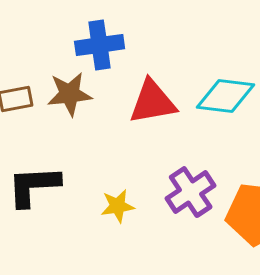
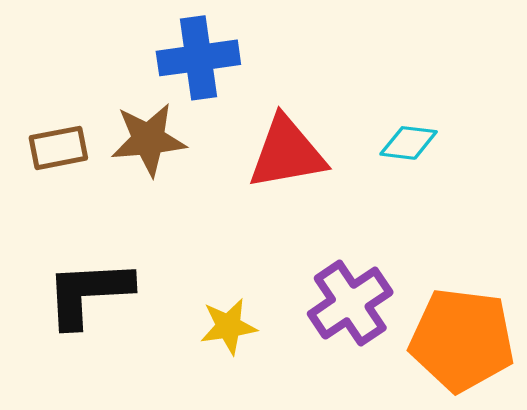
cyan diamond: (226, 96) -> (409, 143), size x0.6

